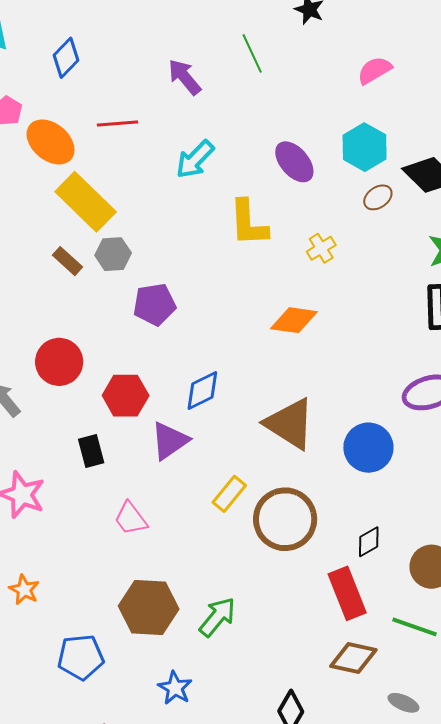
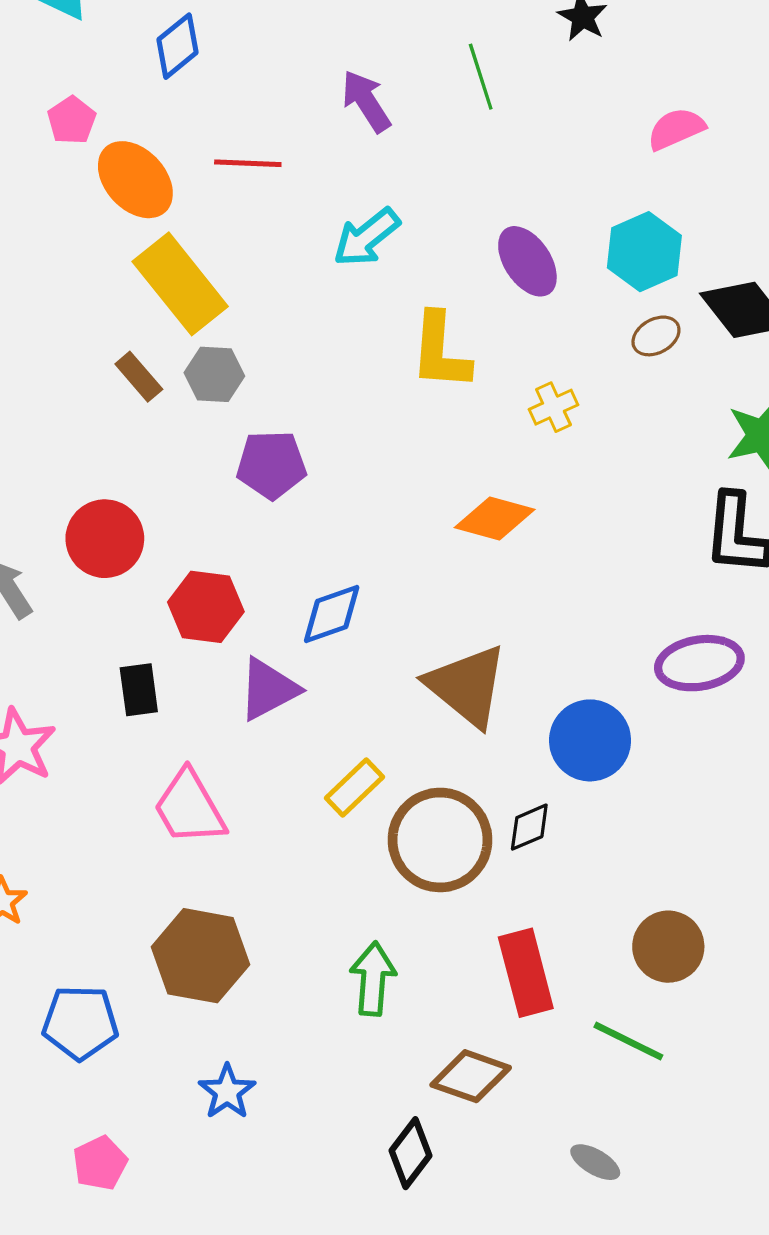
pink trapezoid: (131, 518) -> (189, 807), size x1.4
black diamond: (369, 542) -> (529, 827), moved
green arrow: (217, 617) -> (373, 979), moved, turned -42
brown diamond: (353, 658) -> (471, 1076), moved

